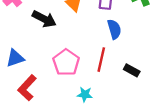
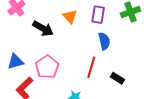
pink pentagon: (66, 62) -> (47, 67), moved

